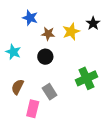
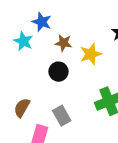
yellow star: (71, 31) -> (91, 54), moved
cyan star: (13, 52) -> (23, 41), moved

